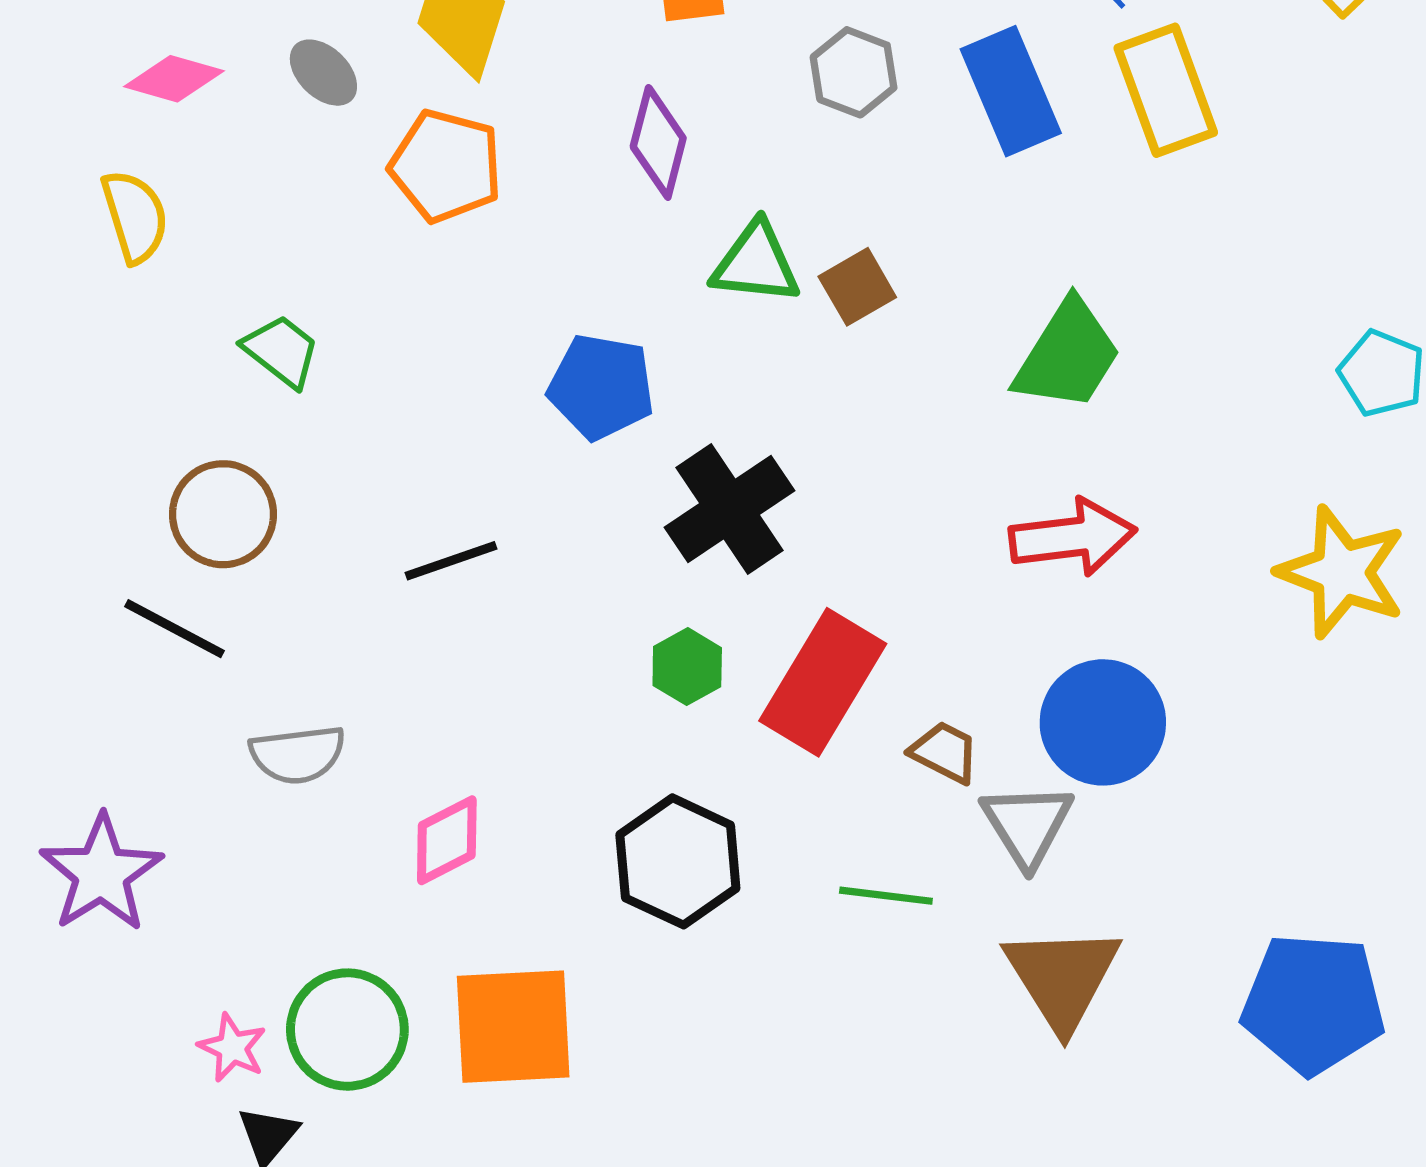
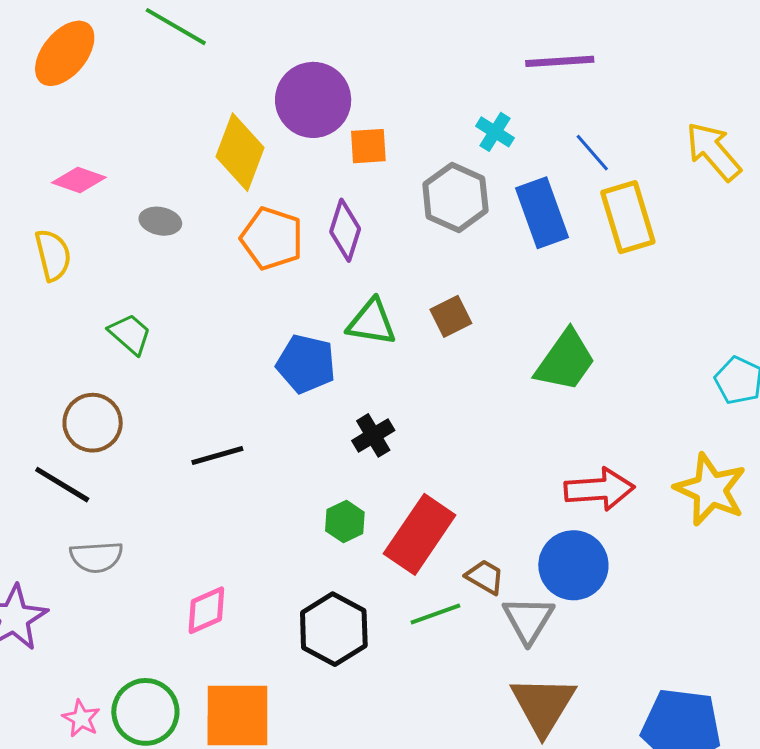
gray hexagon: (854, 72) -> (455, 197), size x1.4
gray ellipse: (323, 73) -> (160, 221), moved, turned -36
orange pentagon: (446, 166) -> (272, 238), moved
green triangle: (756, 263) -> (372, 322), moved
black cross: (730, 509) -> (373, 435), size x0.6
red arrow: (1073, 537) -> (599, 489), moved
gray semicircle: (297, 755) -> (96, 557), moved
green line: (886, 896) -> (435, 614), moved, turned -30

